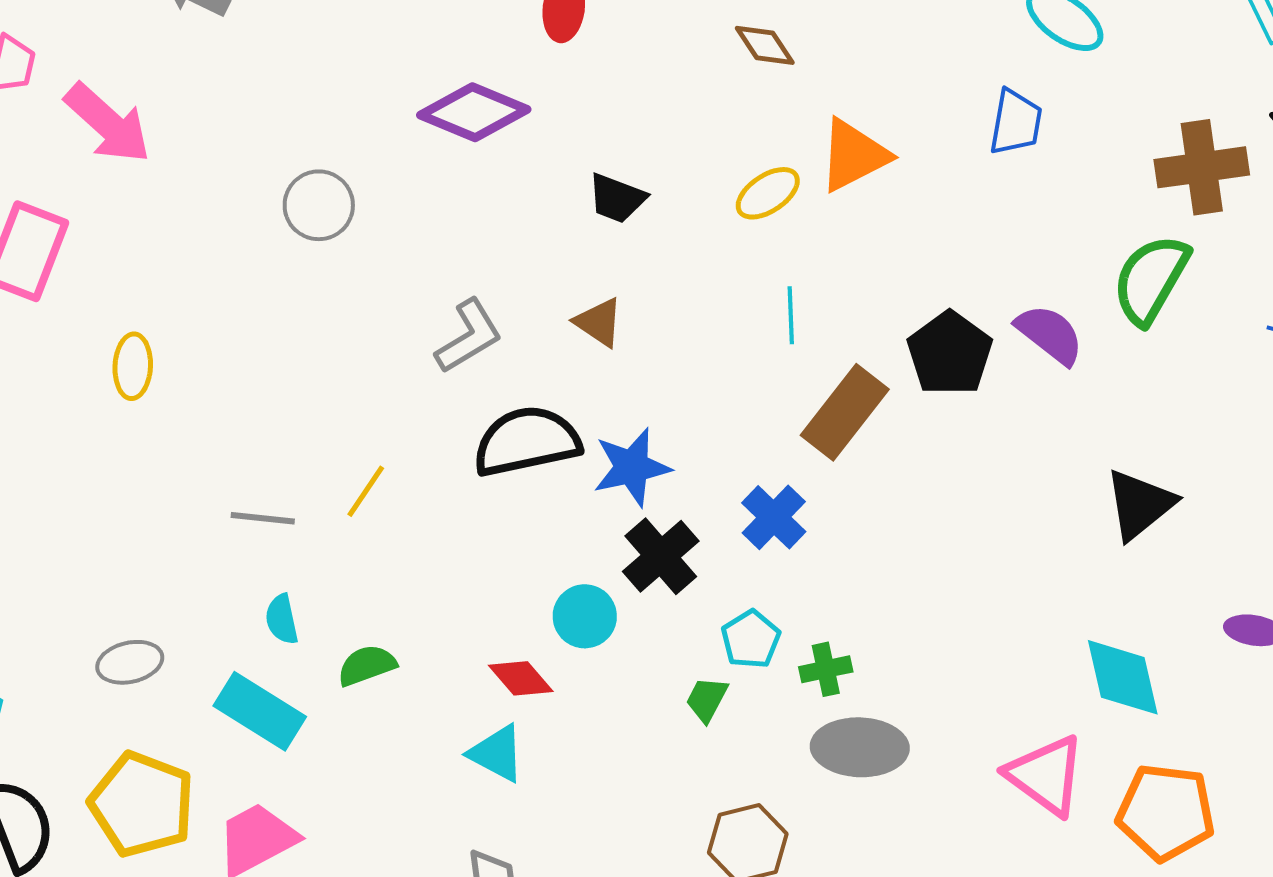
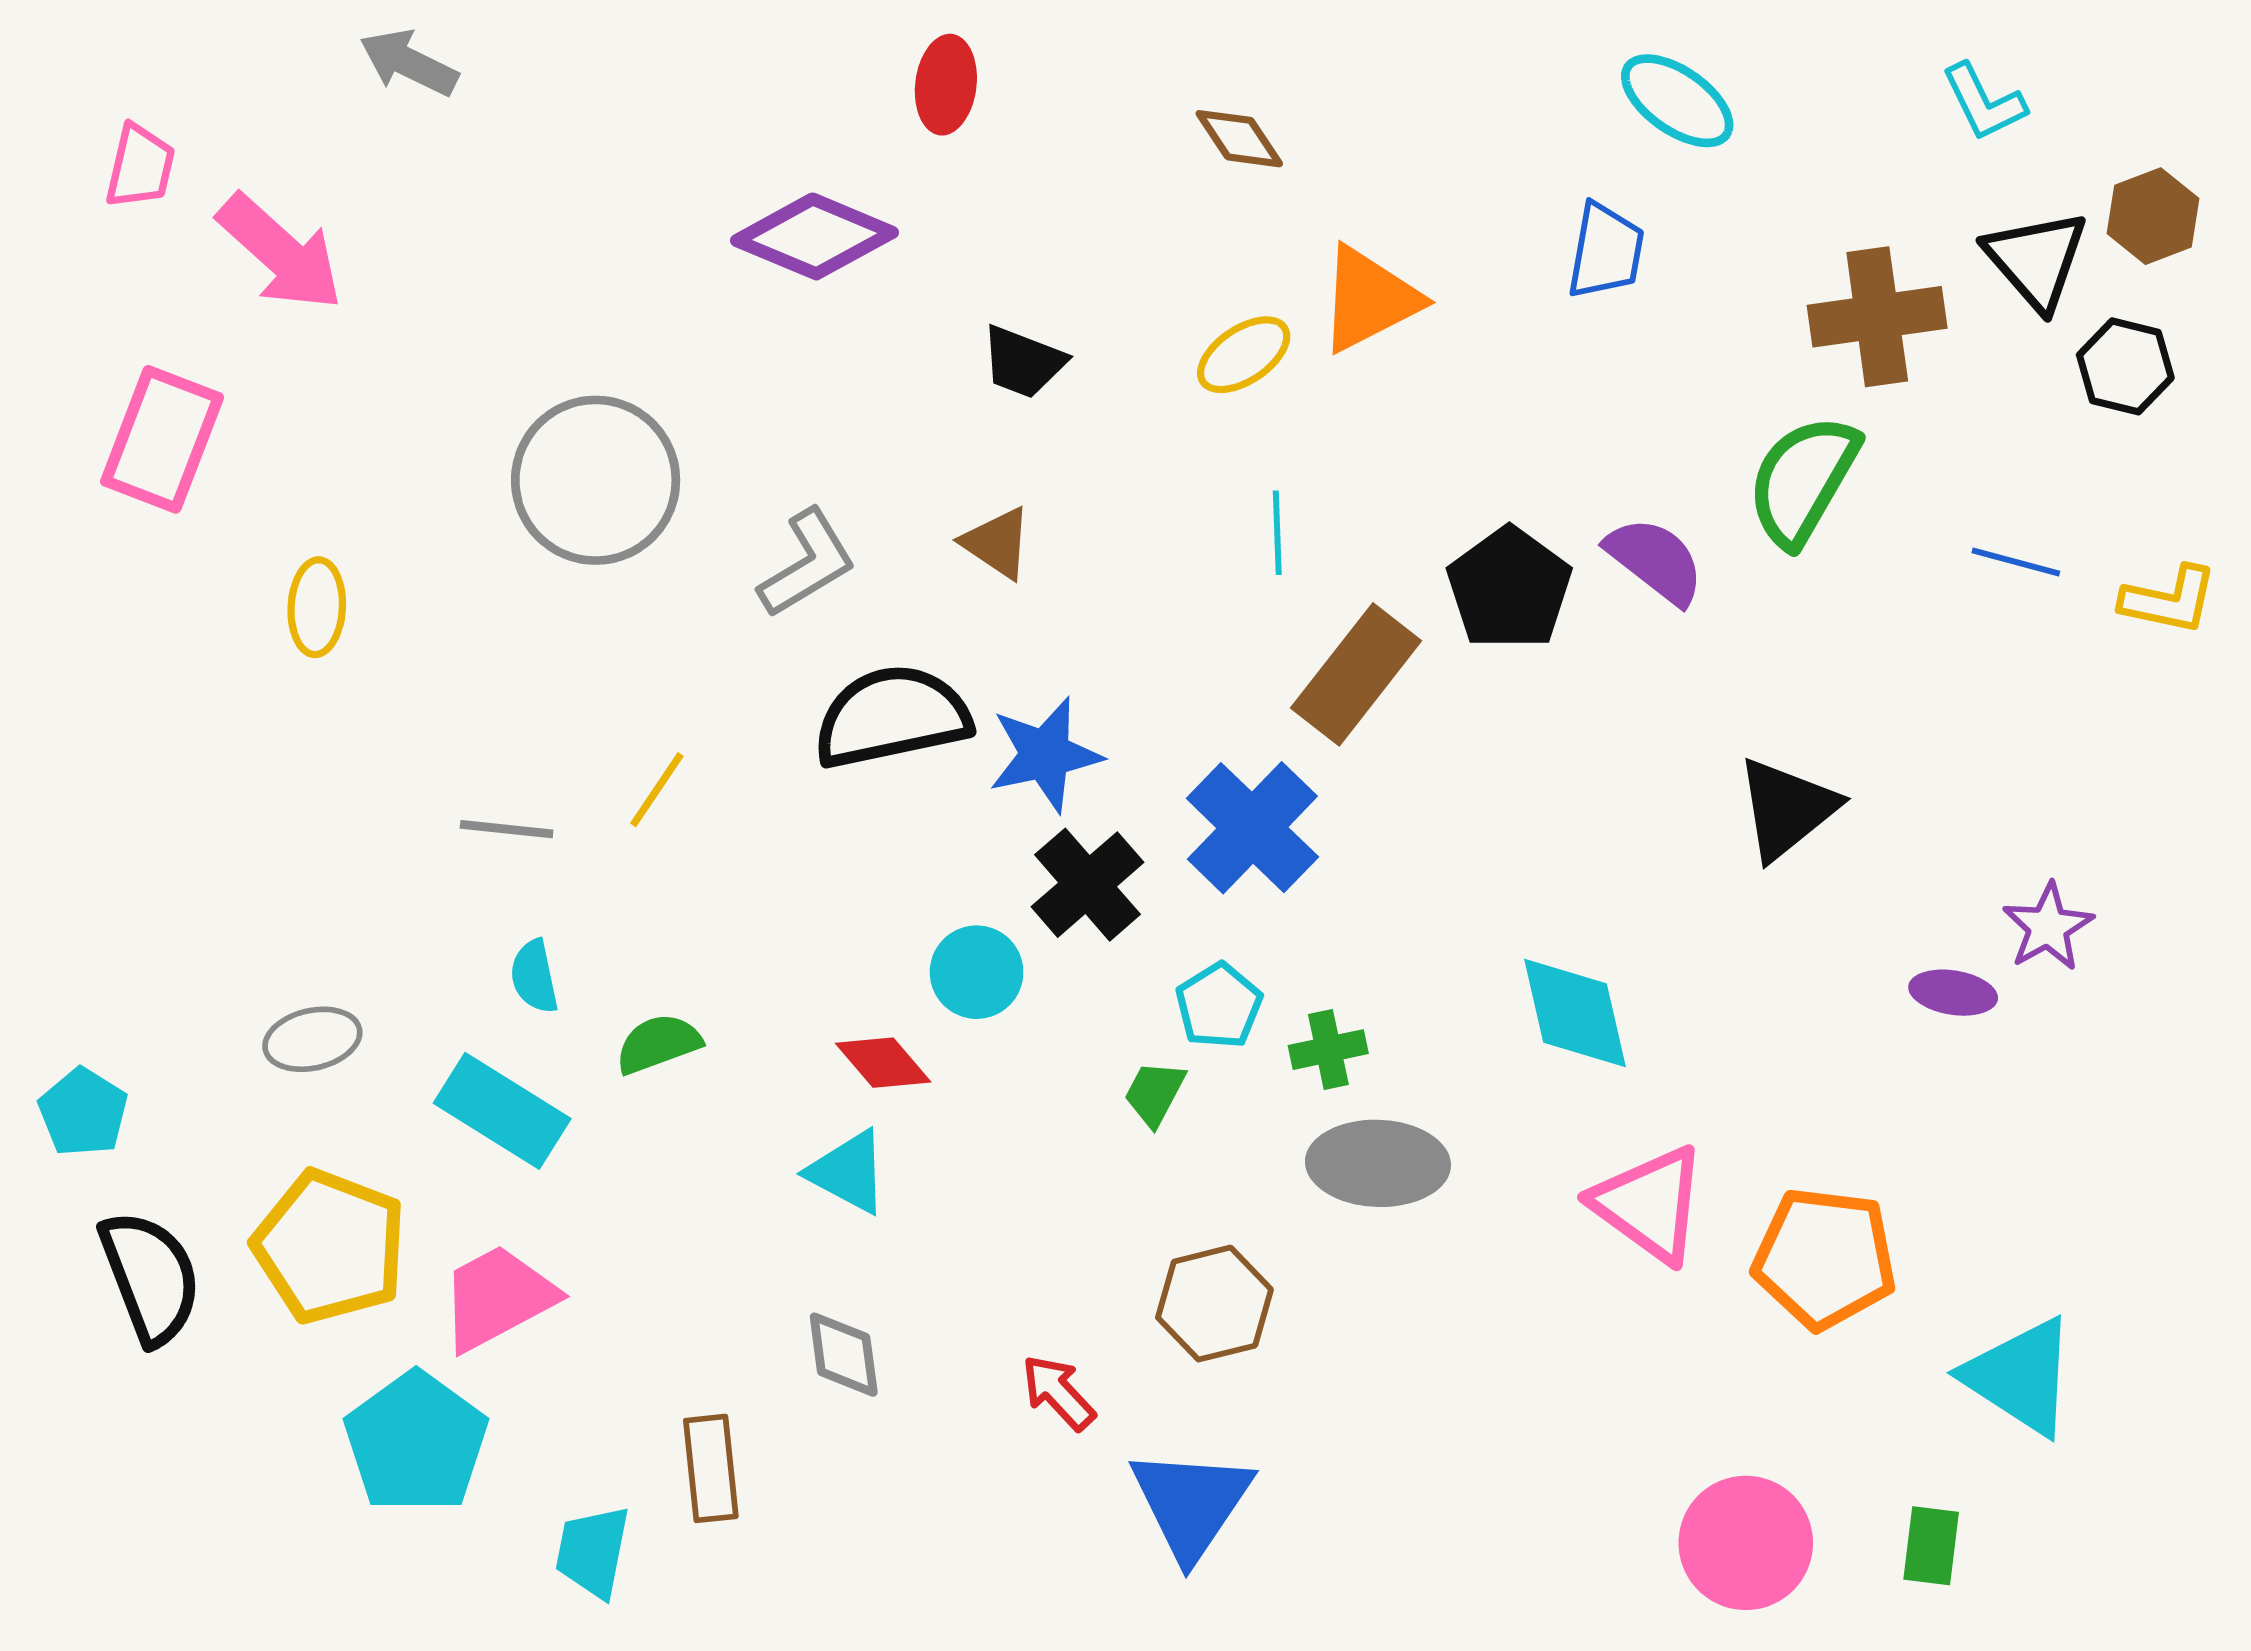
gray circle: (319, 205) -> (596, 480), moved, size x1.6
blue cross: (774, 517) -> (1252, 828), size x1.4
cyan diamond: (1123, 677) -> (1575, 1013), moved

